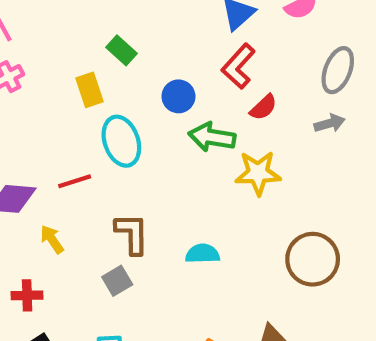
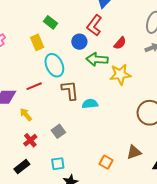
red L-shape: (238, 66) -> (94, 25), moved
brown L-shape: (132, 234) -> (70, 90), moved
cyan semicircle: (203, 254) -> (90, 104), moved
red cross: (27, 295) -> (30, 140), moved, turned -32

